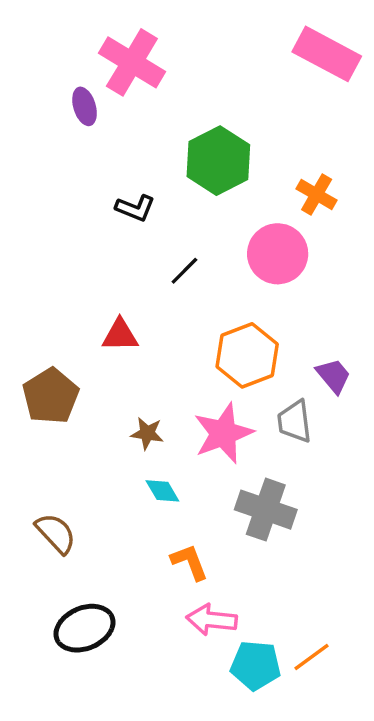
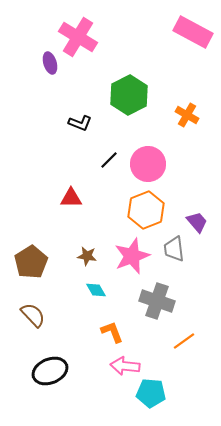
pink circle: (278, 254) -> (148, 164), moved
brown pentagon: (51, 396) -> (31, 262), moved
orange line: (312, 657) -> (184, 341), moved

